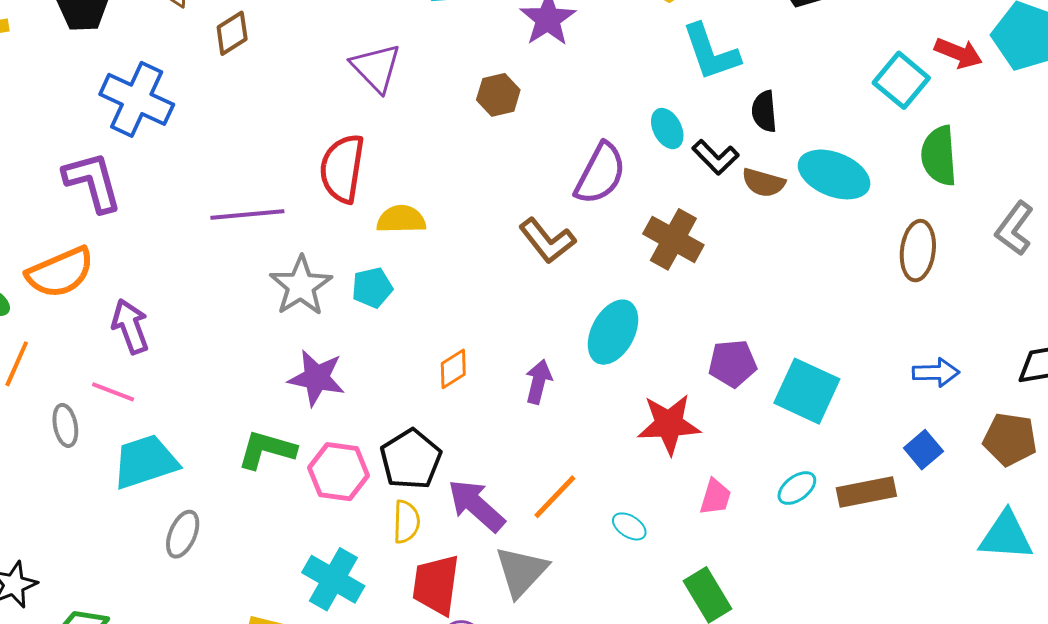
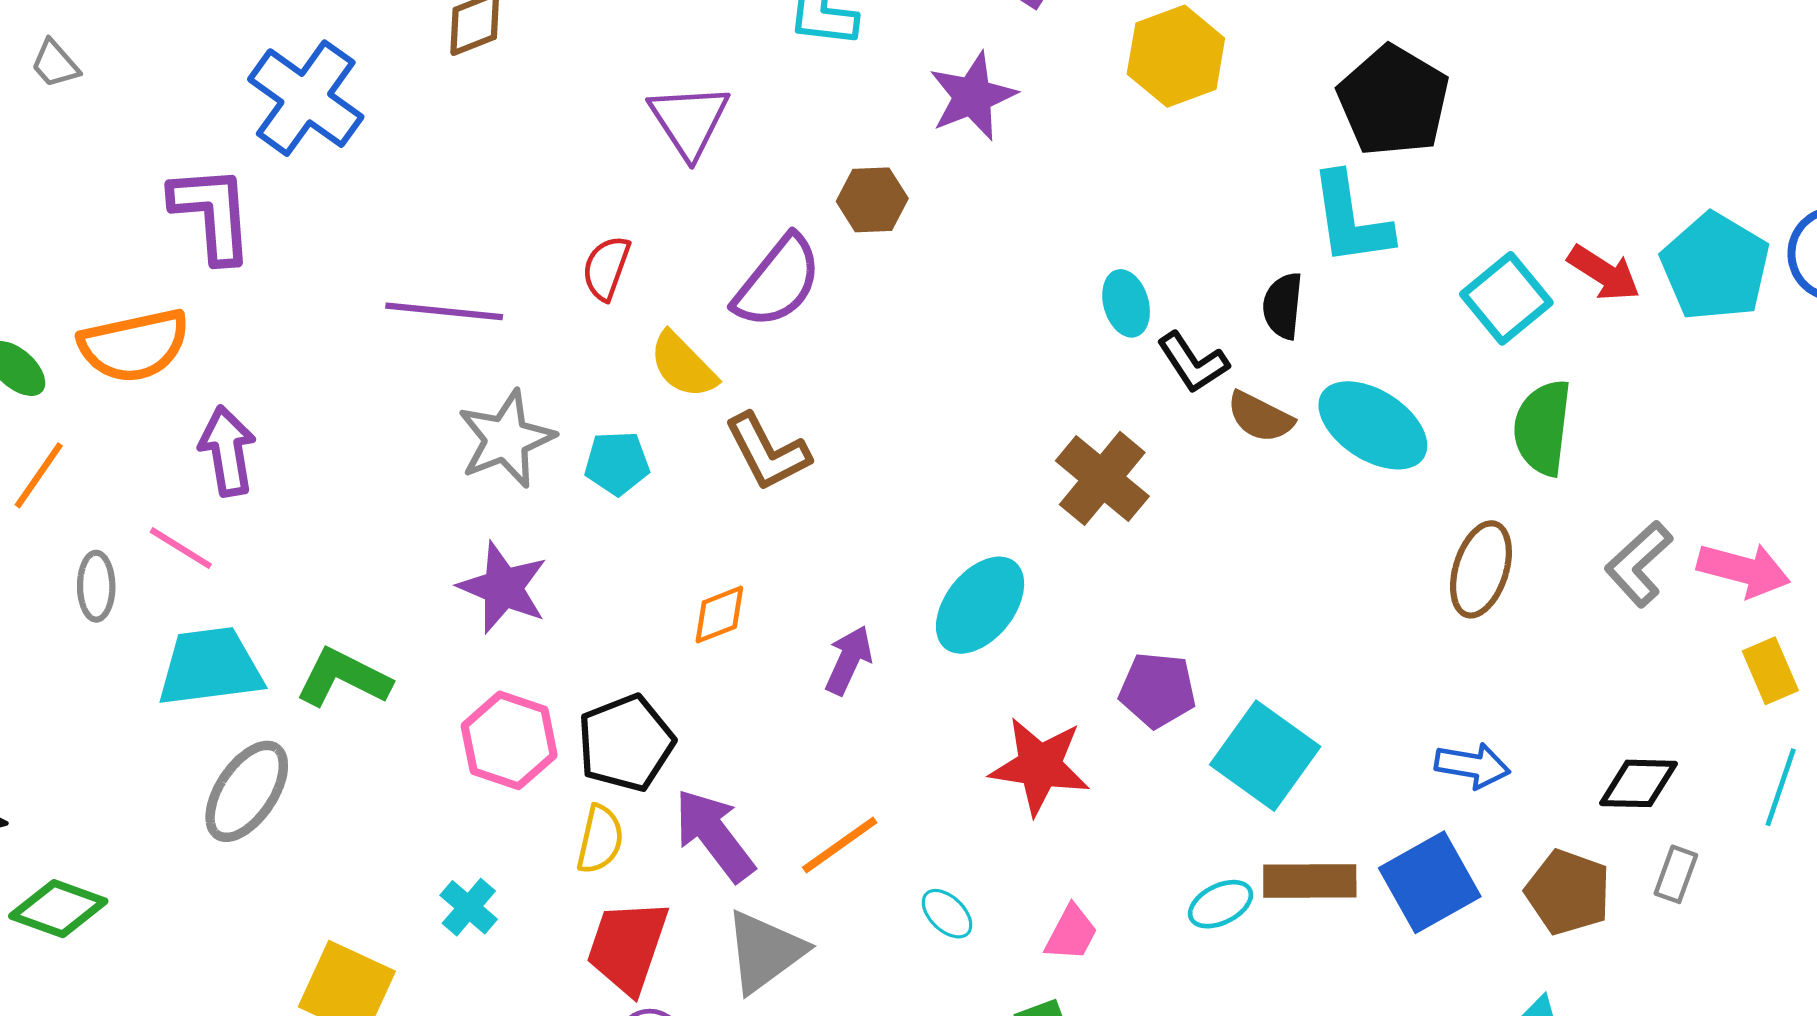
cyan L-shape: (711, 52) -> (1351, 219), moved
red semicircle: (342, 168) -> (606, 268), size x0.6
purple semicircle: (600, 174) -> (778, 282), moved
yellow semicircle: (401, 219) -> (683, 365), turned -144
brown L-shape: (547, 241) -> (767, 452), moved
green L-shape: (267, 450) -> (343, 678), moved
blue square: (923, 450) -> (1430, 882), size x1.6
brown rectangle: (866, 492) -> (1310, 881), moved
pink trapezoid: (715, 497) -> (1071, 933), moved
gray ellipse: (183, 534) -> (247, 791), size x1.4
cyan cross: (333, 579) -> (469, 907), size x0.6

